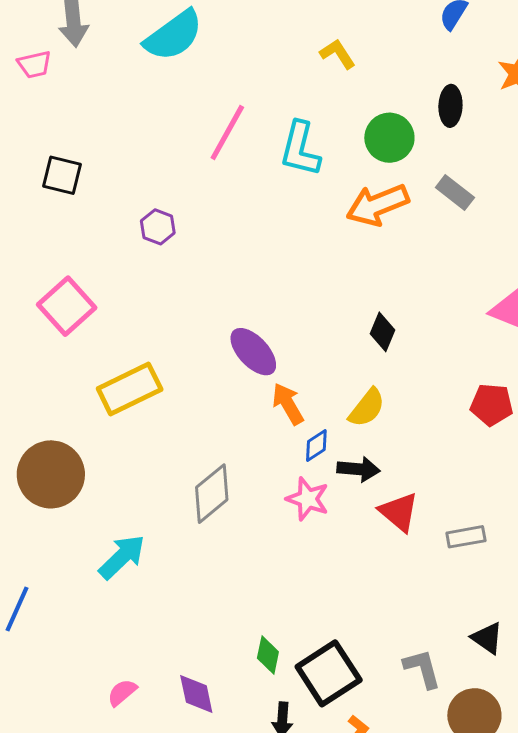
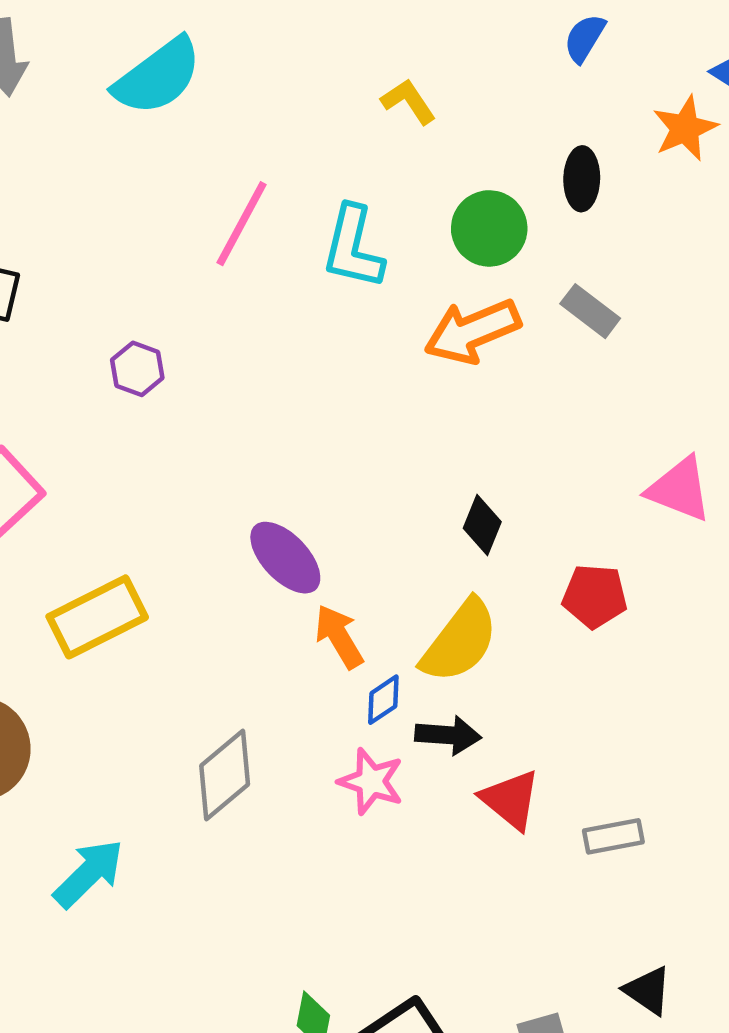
red pentagon: (492, 405) -> (595, 596), moved
yellow semicircle: (367, 408) -> (460, 641), size x1.4

